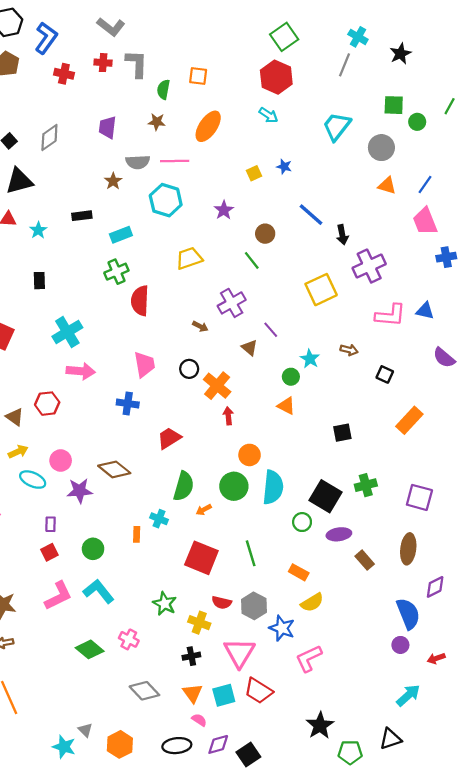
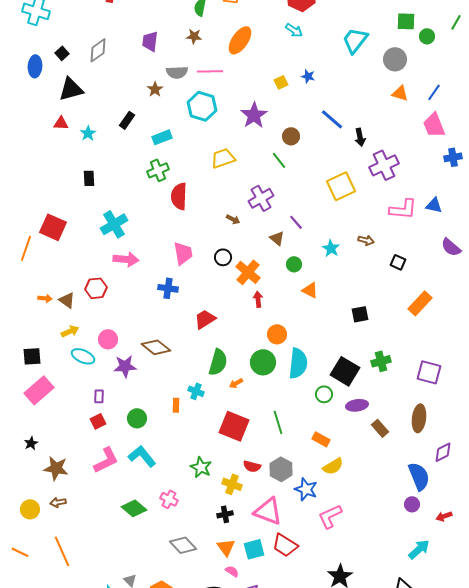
purple star: (224, 210) -> (254, 115), size x1.5
black rectangle: (82, 216) -> (127, 120), turned -48
green circle: (291, 377) -> (294, 264), moved
pink triangle: (239, 653) -> (268, 511), turned -40

